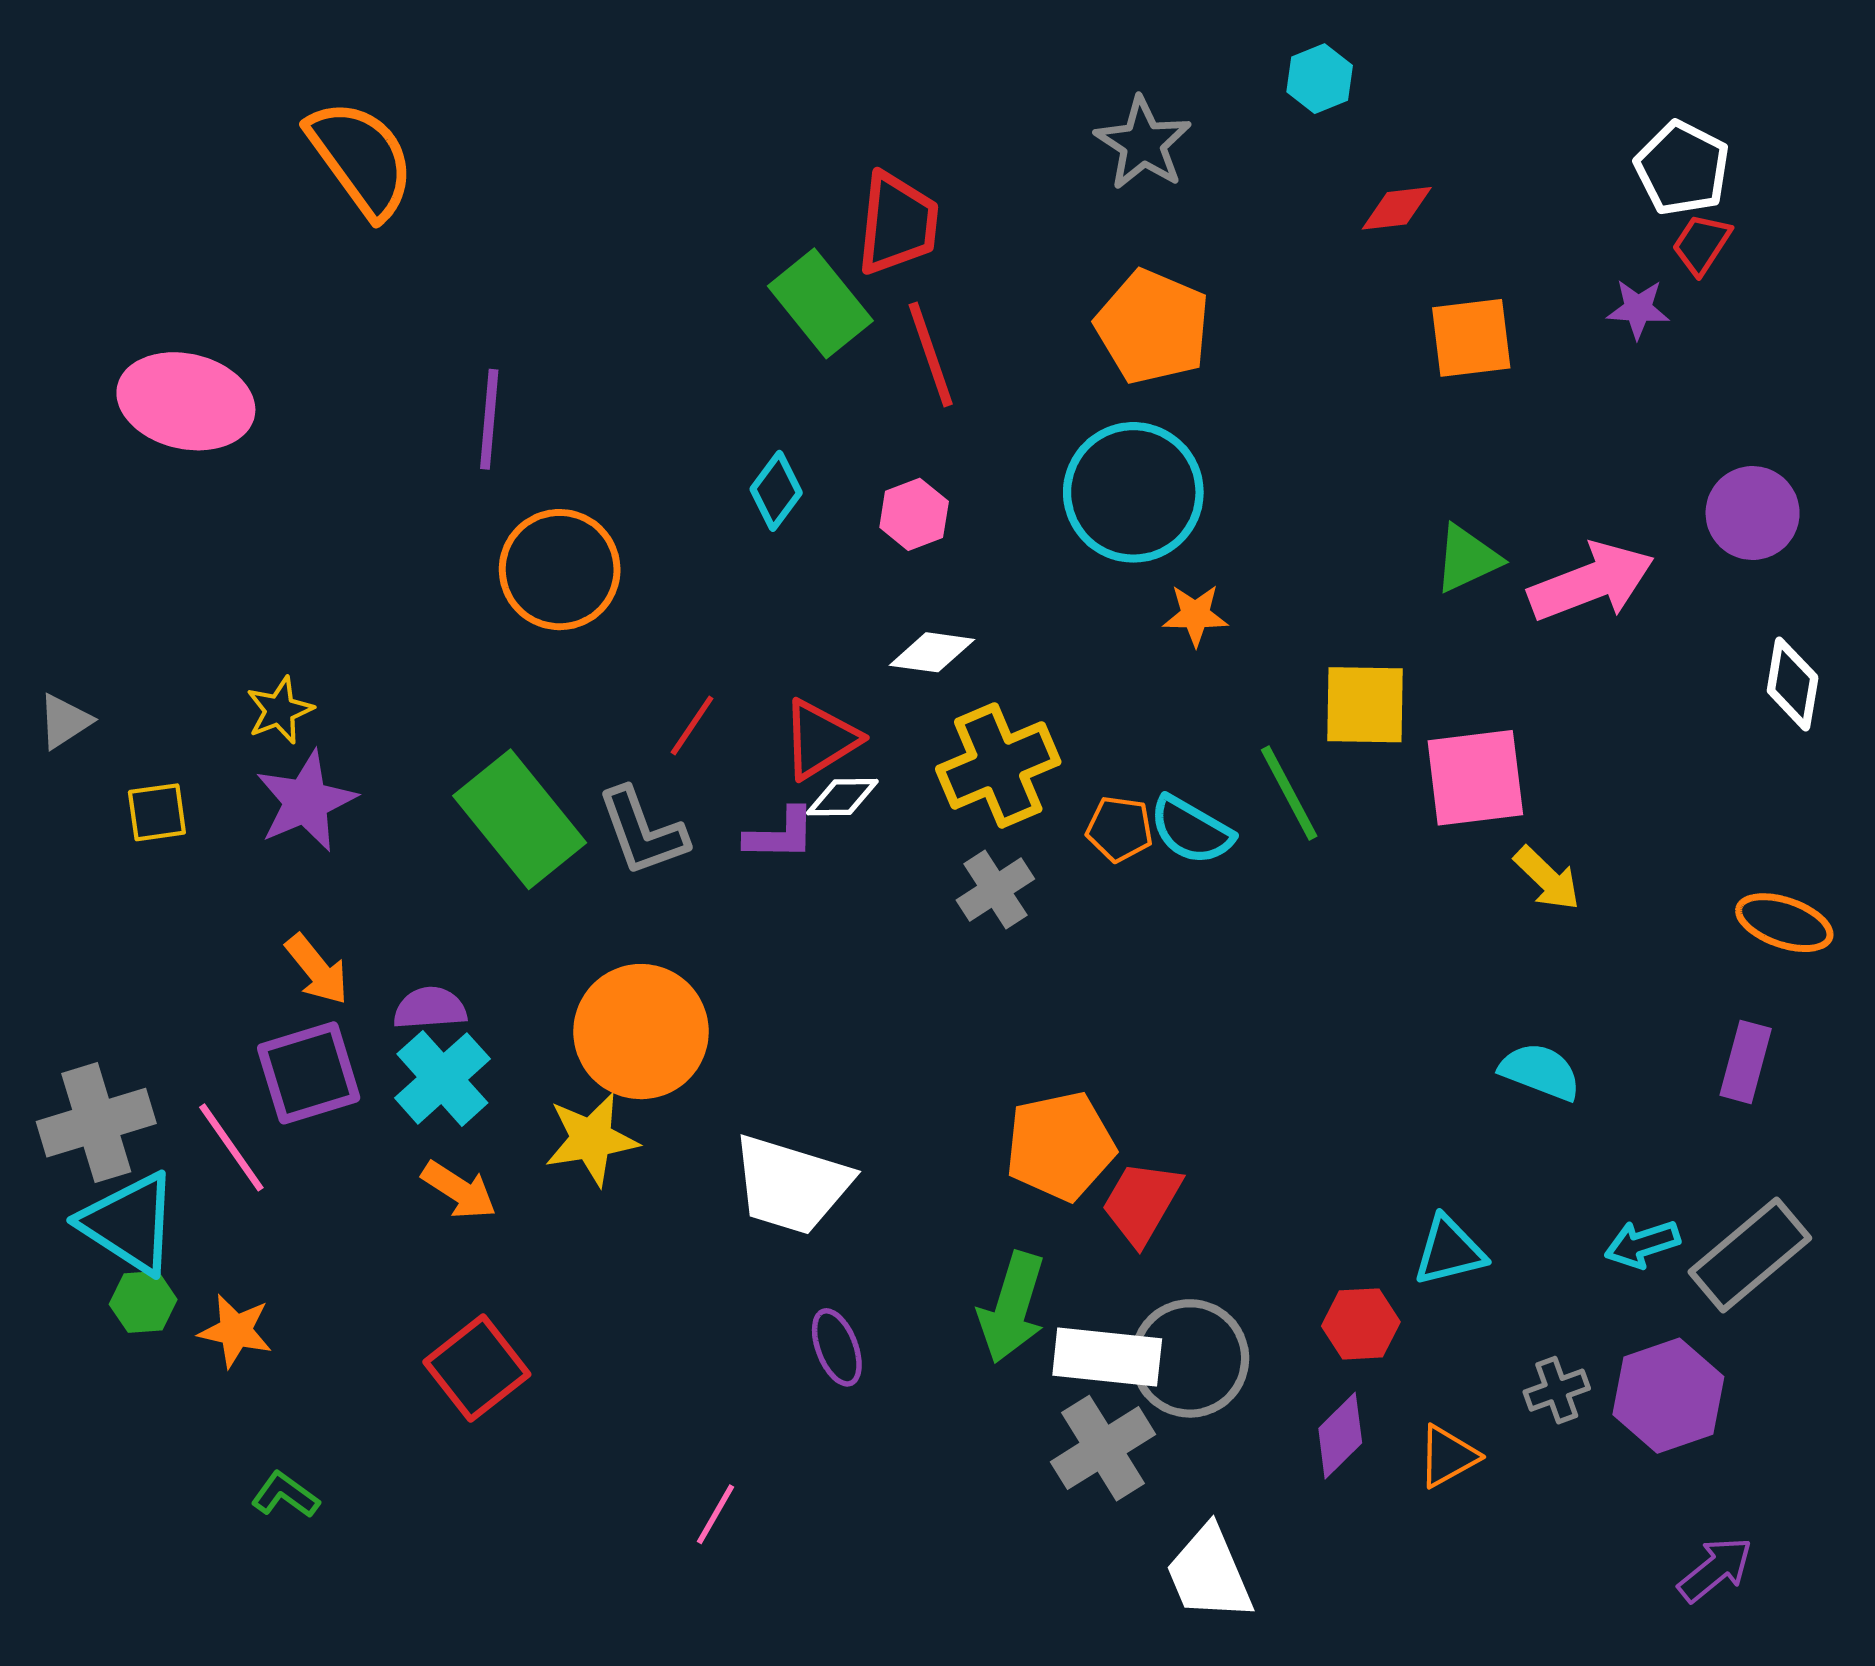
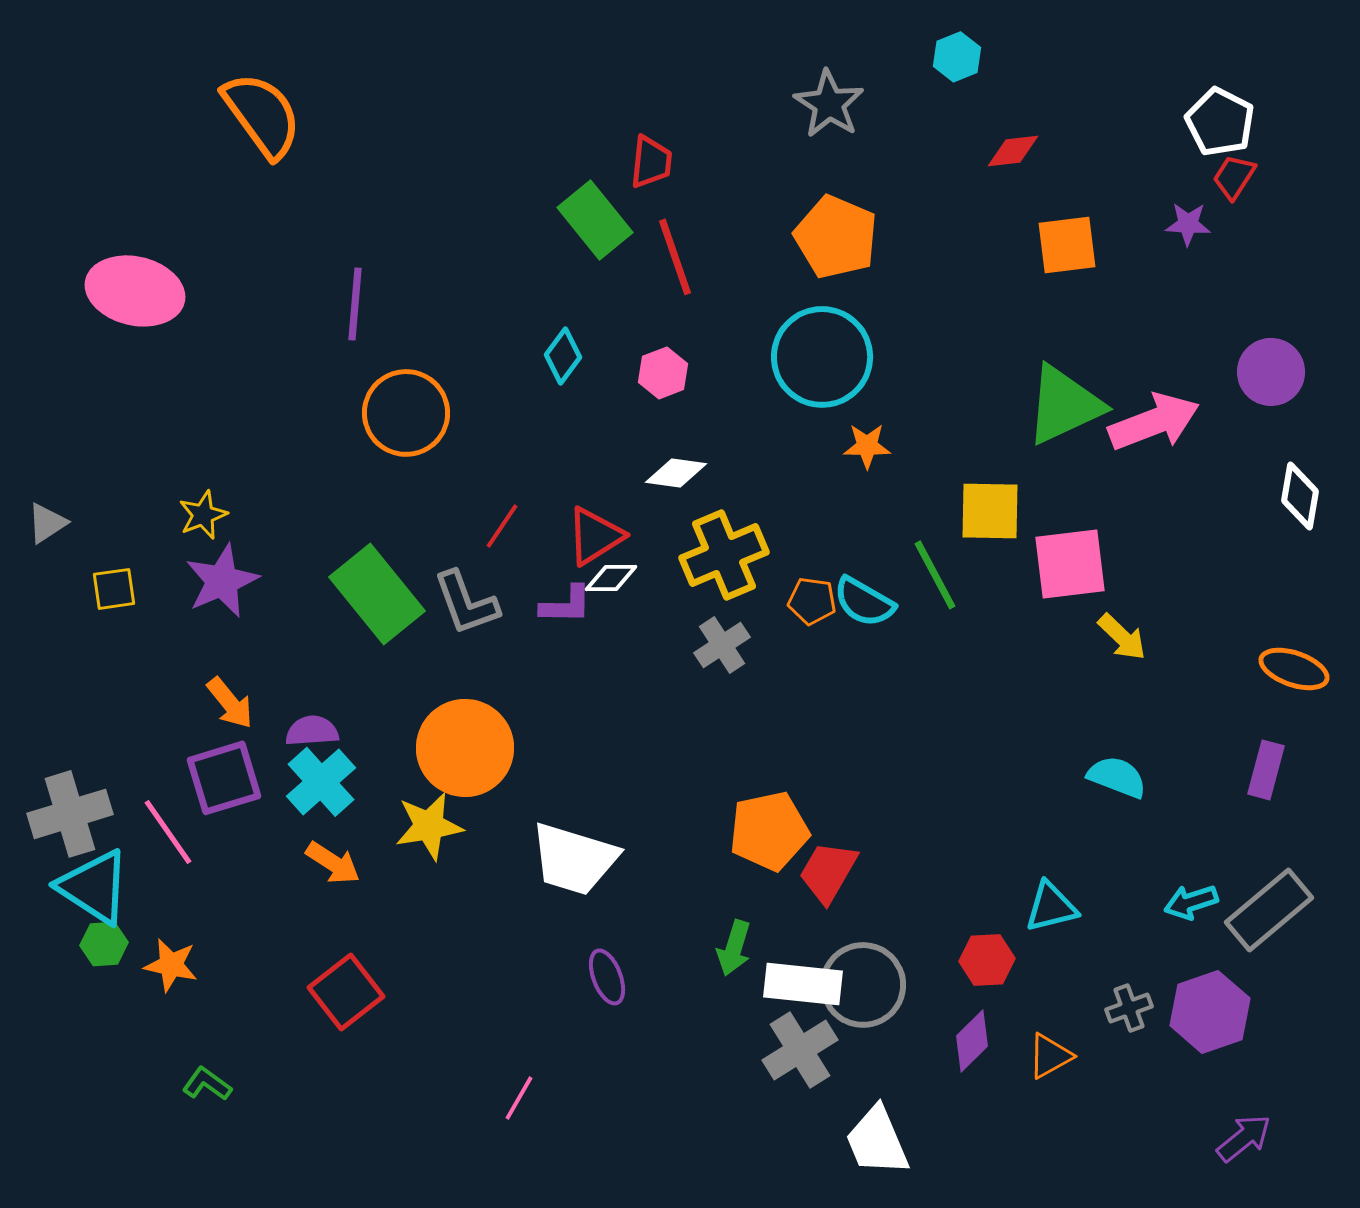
red trapezoid: (898, 223) -> (651, 162), size x0.7
green triangle: (1467, 559) -> (1064, 405), size x1.6
green arrow: (1012, 1307) -> (734, 948), size x0.7

